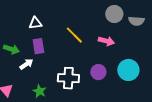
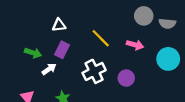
purple rectangle: (38, 46) -> (62, 50), turned 35
cyan circle: (128, 70) -> (168, 59), moved
white cross: (68, 78) -> (94, 71), moved, turned -30

